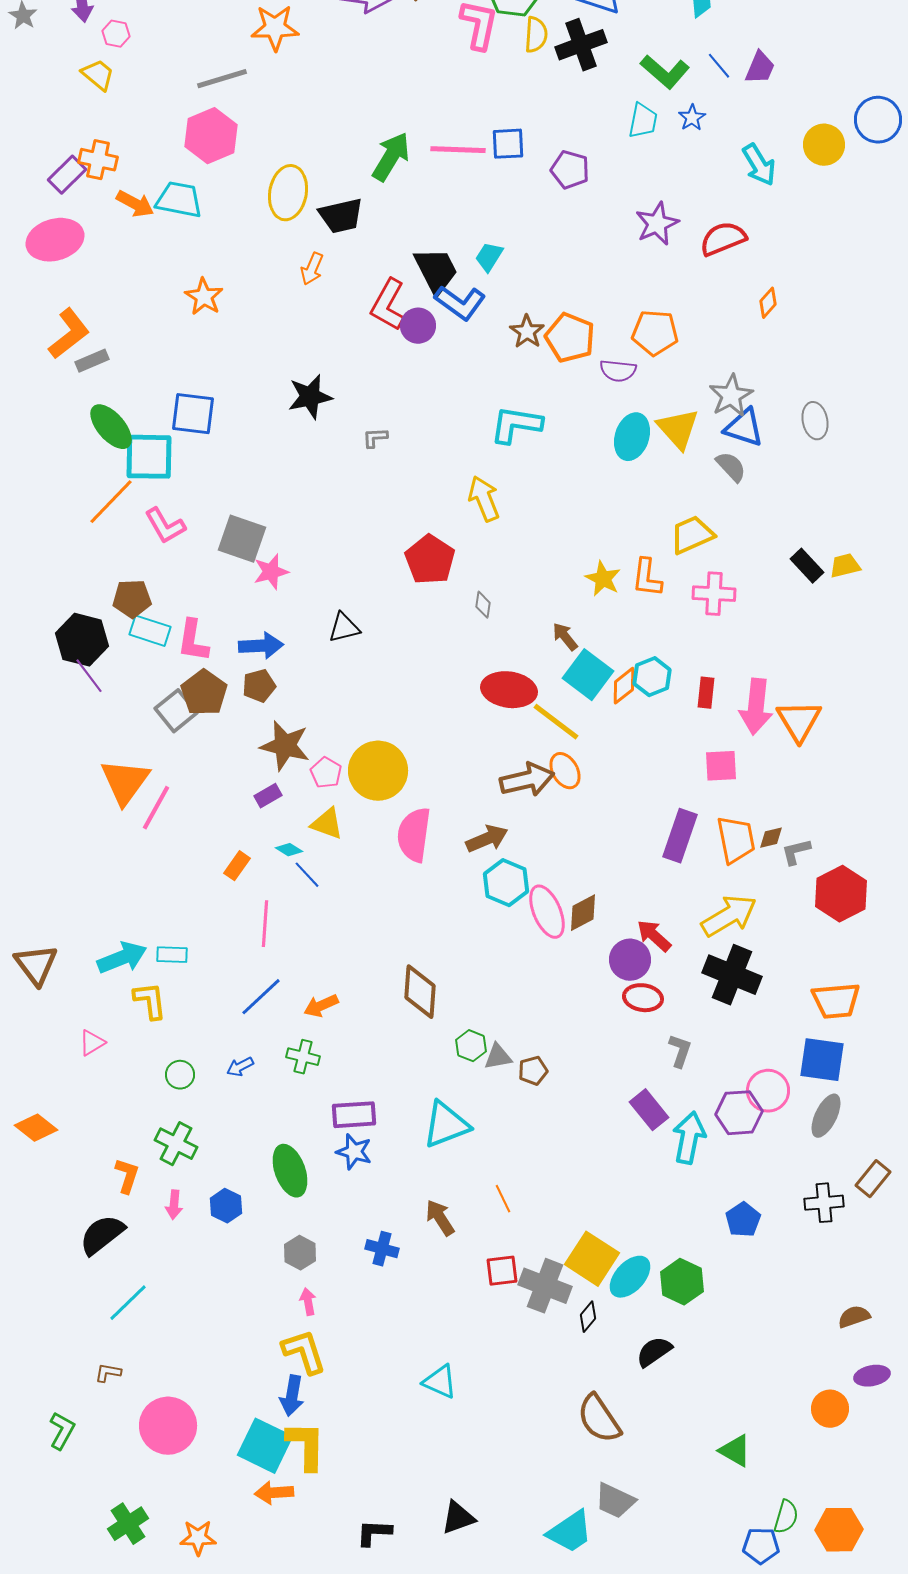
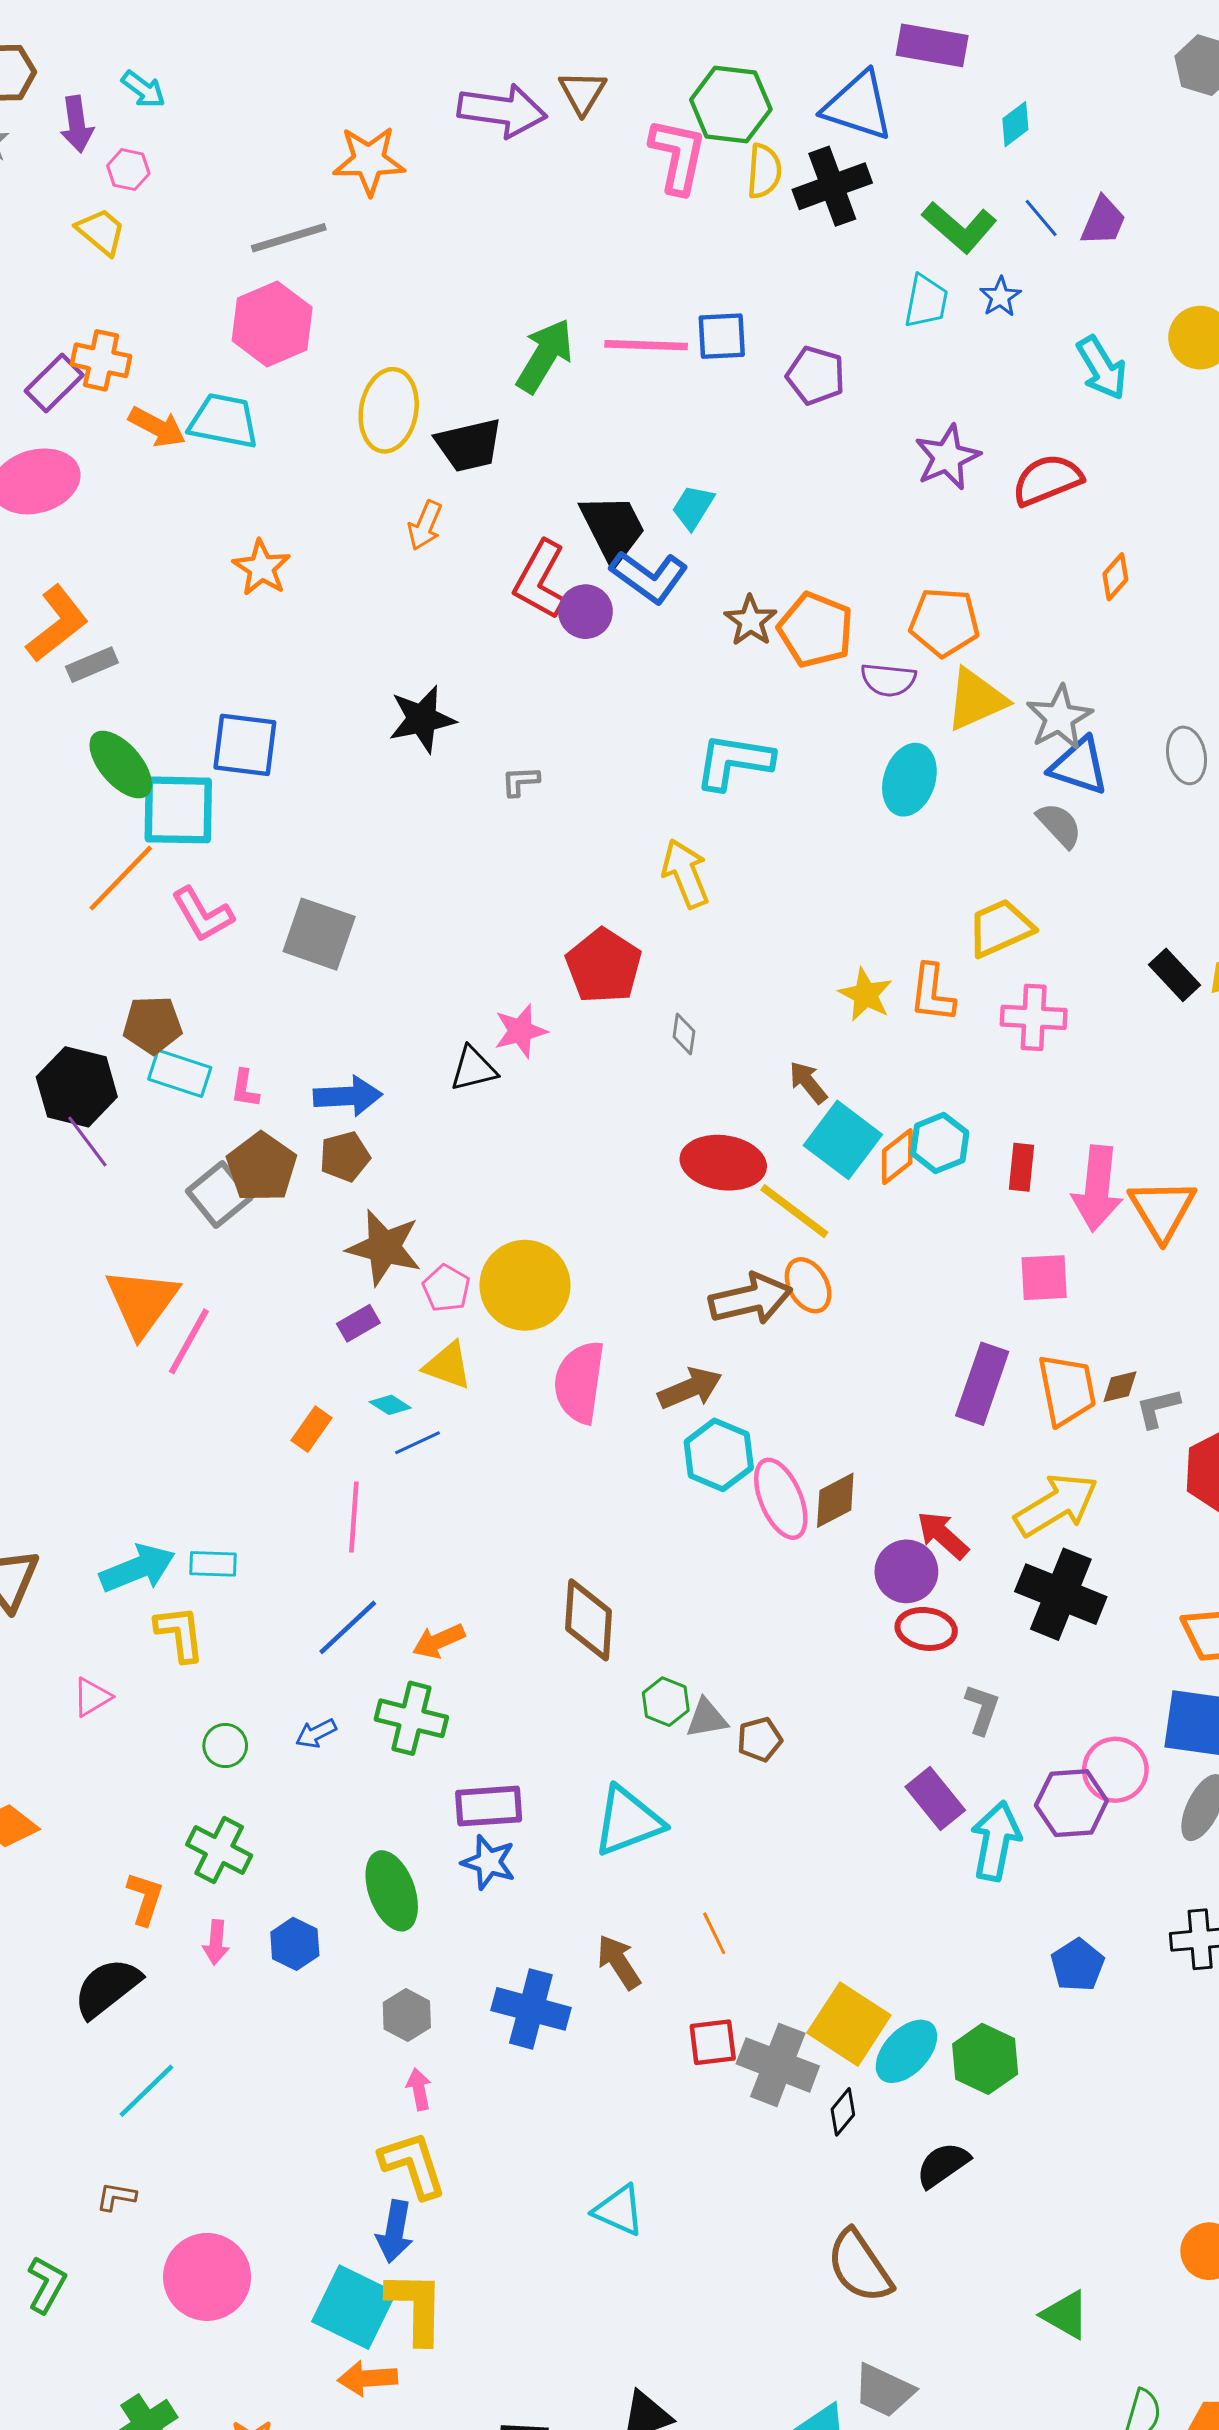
yellow triangle: (678, 429) -> (976, 699), moved, turned 48
pink star: (271, 572) -> (520, 1031), moved
pink L-shape: (193, 641) -> (245, 1088), size x0.6
blue line: (307, 875) -> (417, 1443), turned -72
green cross: (303, 1057) -> (411, 1718), size x1.4
blue cross: (382, 1249) -> (531, 2009), size x1.5

